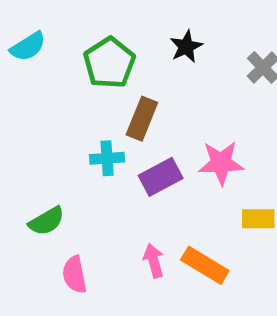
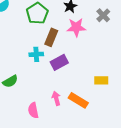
pink star: (221, 163) -> (76, 27), moved
pink semicircle: (74, 275) -> (33, 110), moved

